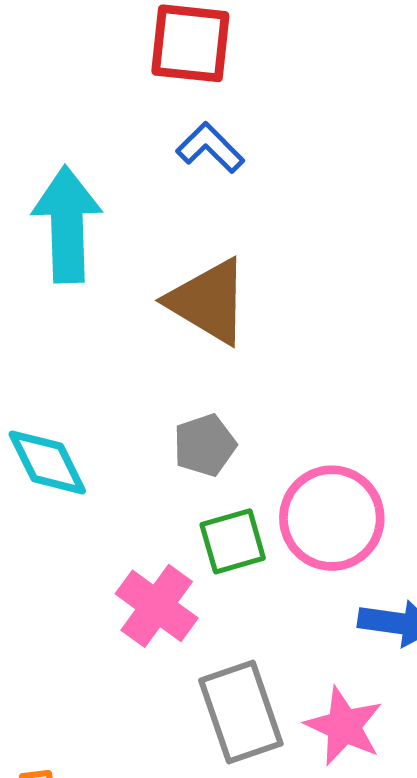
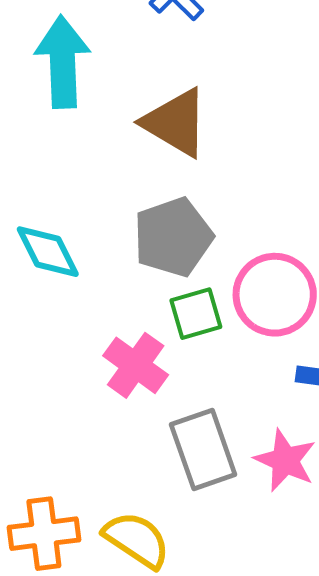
gray pentagon: (205, 445) -> (173, 237), size x1.6

